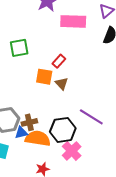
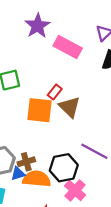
pink rectangle: (73, 21) -> (68, 47), turned 30
orange square: (44, 77) -> (40, 110), size x1.4
brown triangle: (62, 84) -> (70, 107), moved, size x1.5

